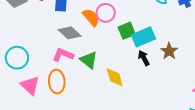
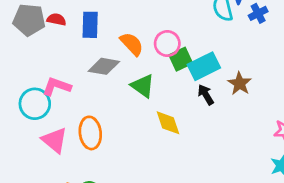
pink circle: (106, 13) -> (167, 44), moved
gray diamond: (70, 33) -> (104, 66), turned -30
pink L-shape: (63, 55) -> (57, 86), moved
green triangle: (89, 60) -> (143, 86), moved

